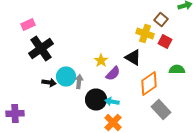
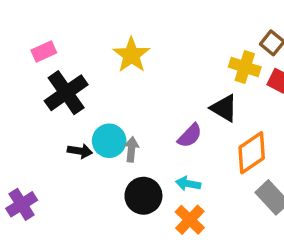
yellow star: (101, 60) -> (131, 55), moved, size x1.5
black circle: (96, 100) -> (143, 196), moved
purple cross: (15, 114) -> (22, 204), turned -30

